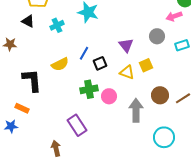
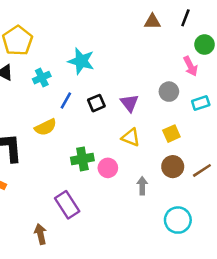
pink arrow: (174, 16) -> (191, 66), turned -98
blue line: (84, 53) -> (66, 100), moved
black square: (100, 63) -> (96, 103), moved
yellow square: (146, 65) -> (171, 134), moved
gray arrow: (136, 110) -> (142, 186), size x0.6

